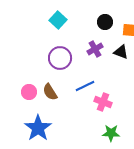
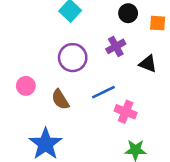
black triangle: (121, 52) -> (148, 64), moved
pink circle: (29, 92) -> (26, 86), moved

